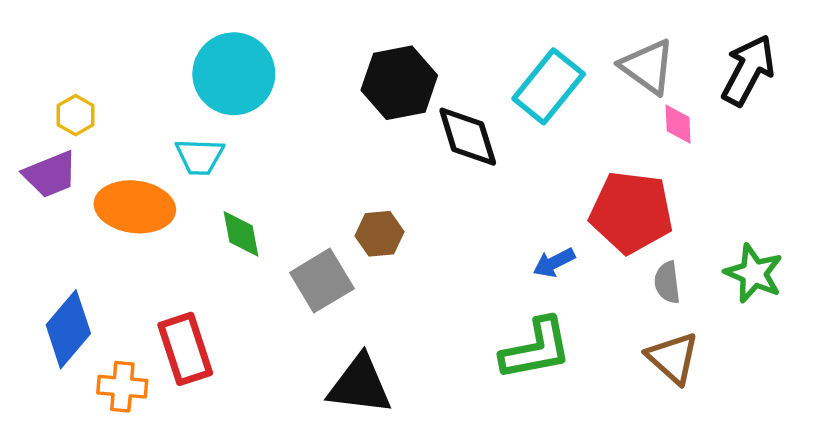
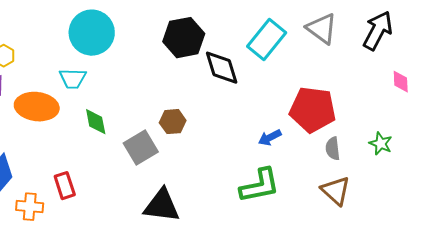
pink diamond: (678, 124) -> (401, 82), moved
green star: (754, 273) -> (381, 144), size x0.7
red rectangle: (185, 349) -> (65, 186), size x0.7

